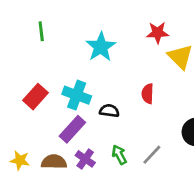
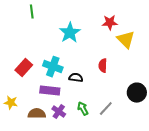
green line: (41, 31) -> (32, 12), moved
purple rectangle: (72, 129) -> (50, 91), turned 54
yellow star: (20, 160) -> (11, 103), moved

